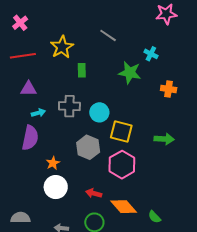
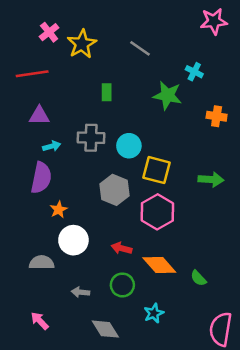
pink cross: (20, 23) -> (49, 32), moved
yellow star: (62, 47) -> (82, 44), moved
orange star: (53, 163) -> (59, 210), moved
gray semicircle: (20, 218) -> (42, 263), moved

